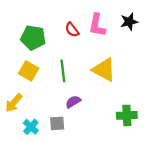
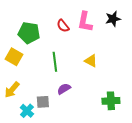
yellow triangle: (104, 70) -> (91, 61), size x0.6
yellow square: (29, 71) -> (14, 57), moved
gray square: (57, 123) -> (43, 102), moved

